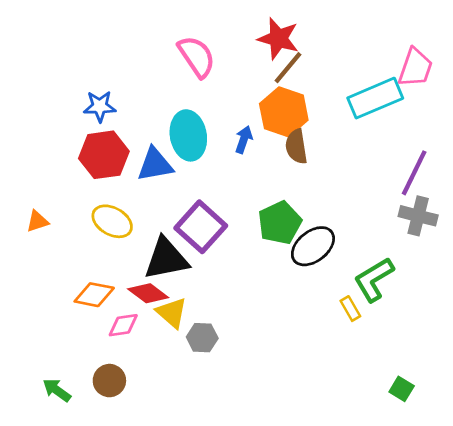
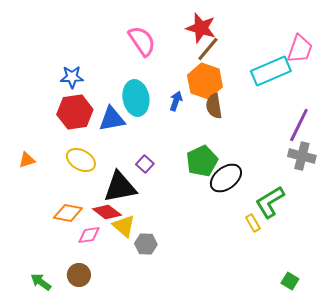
purple square: (201, 227) -> (145, 164), size x0.5

